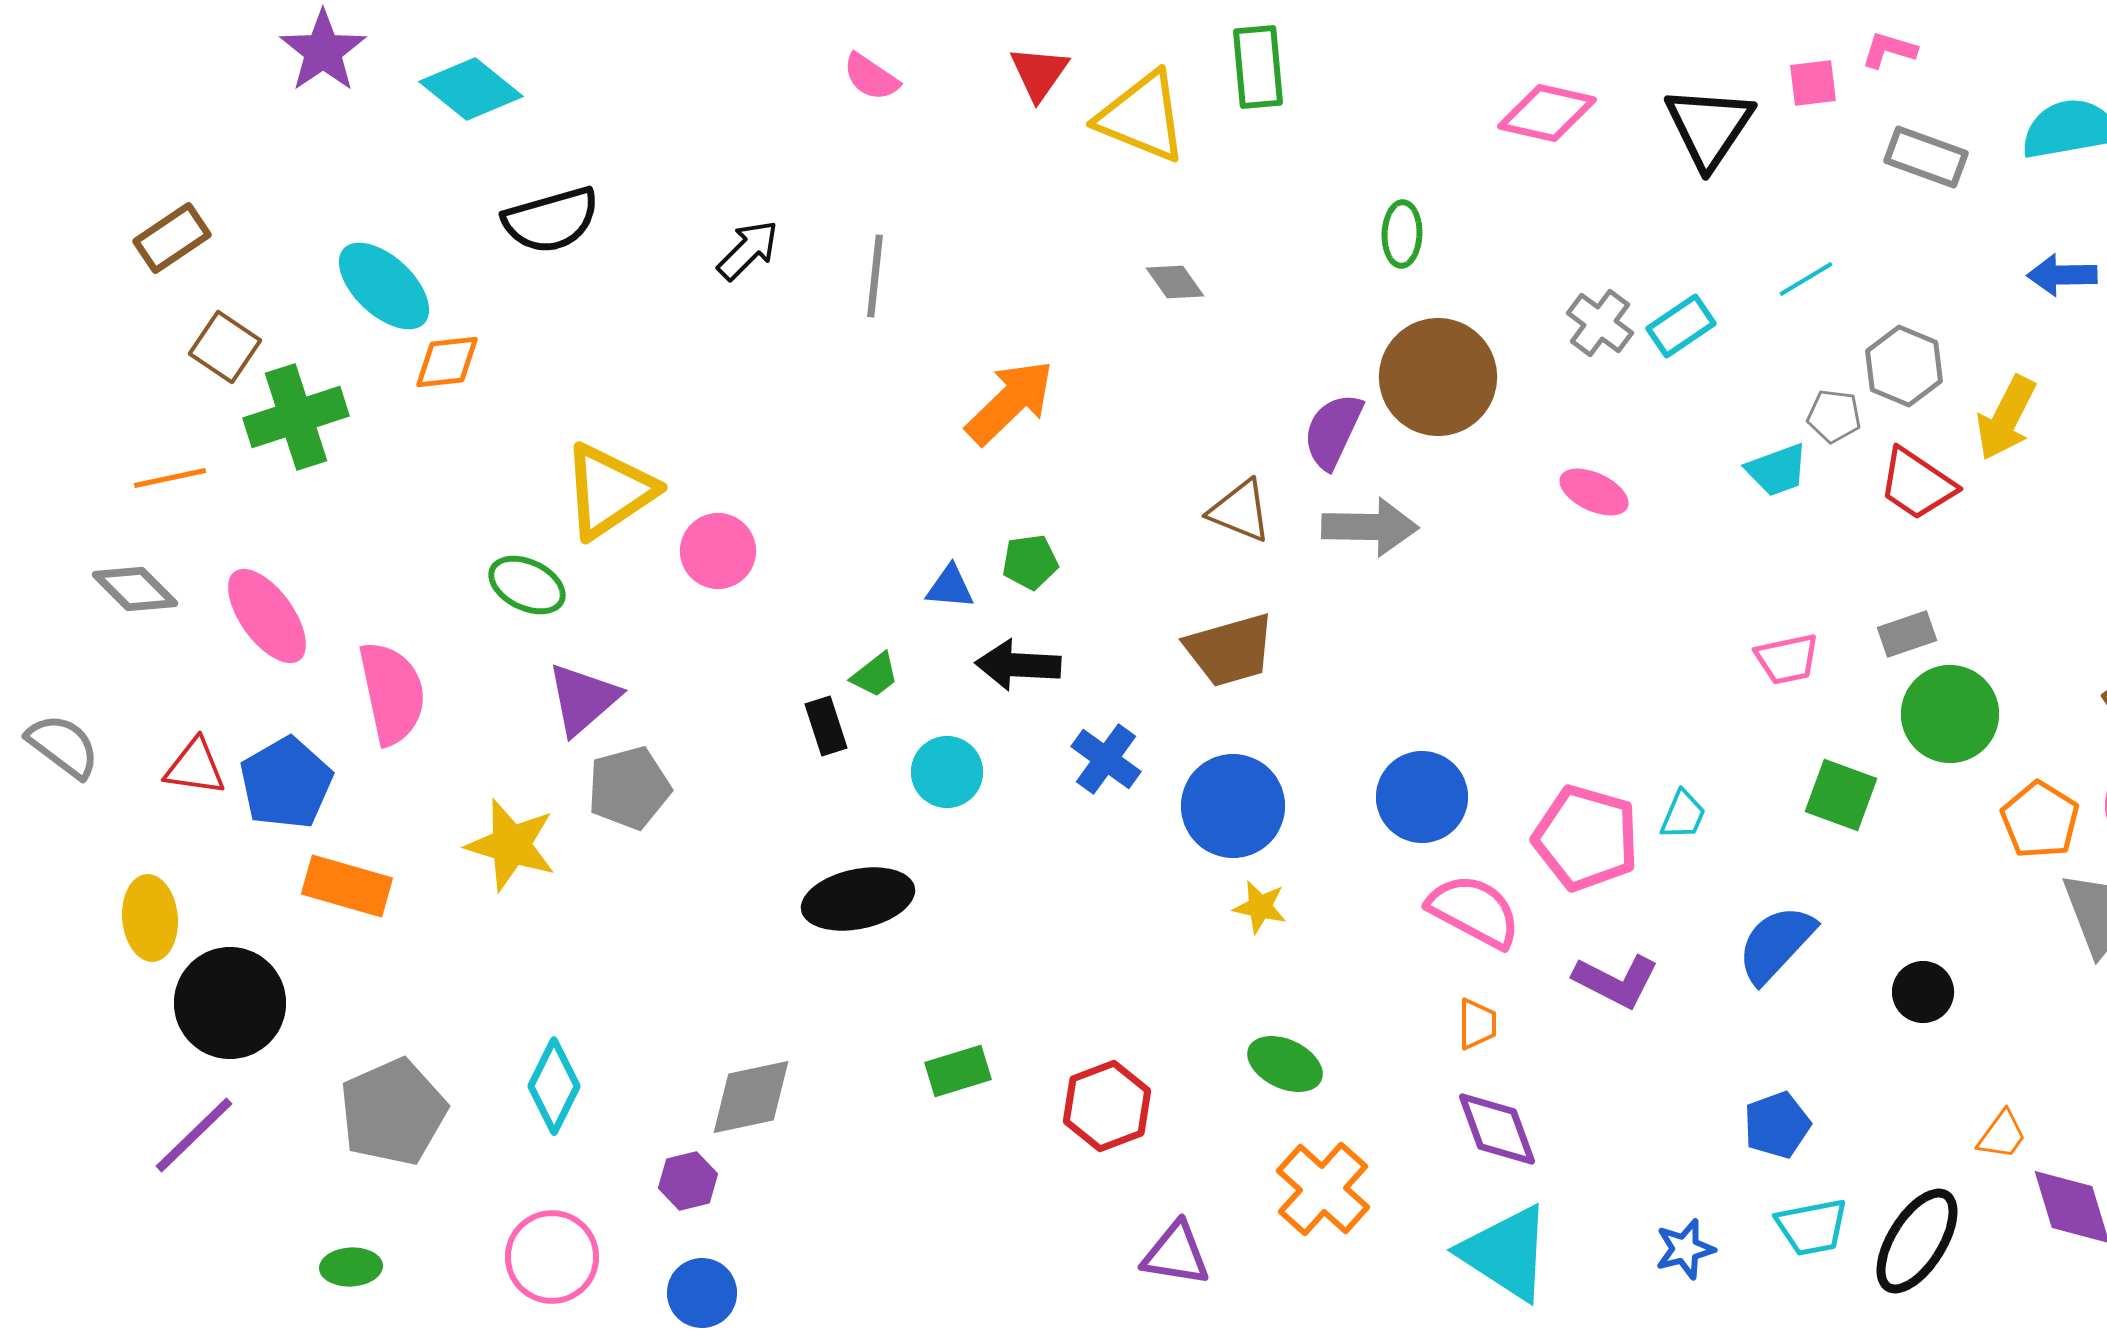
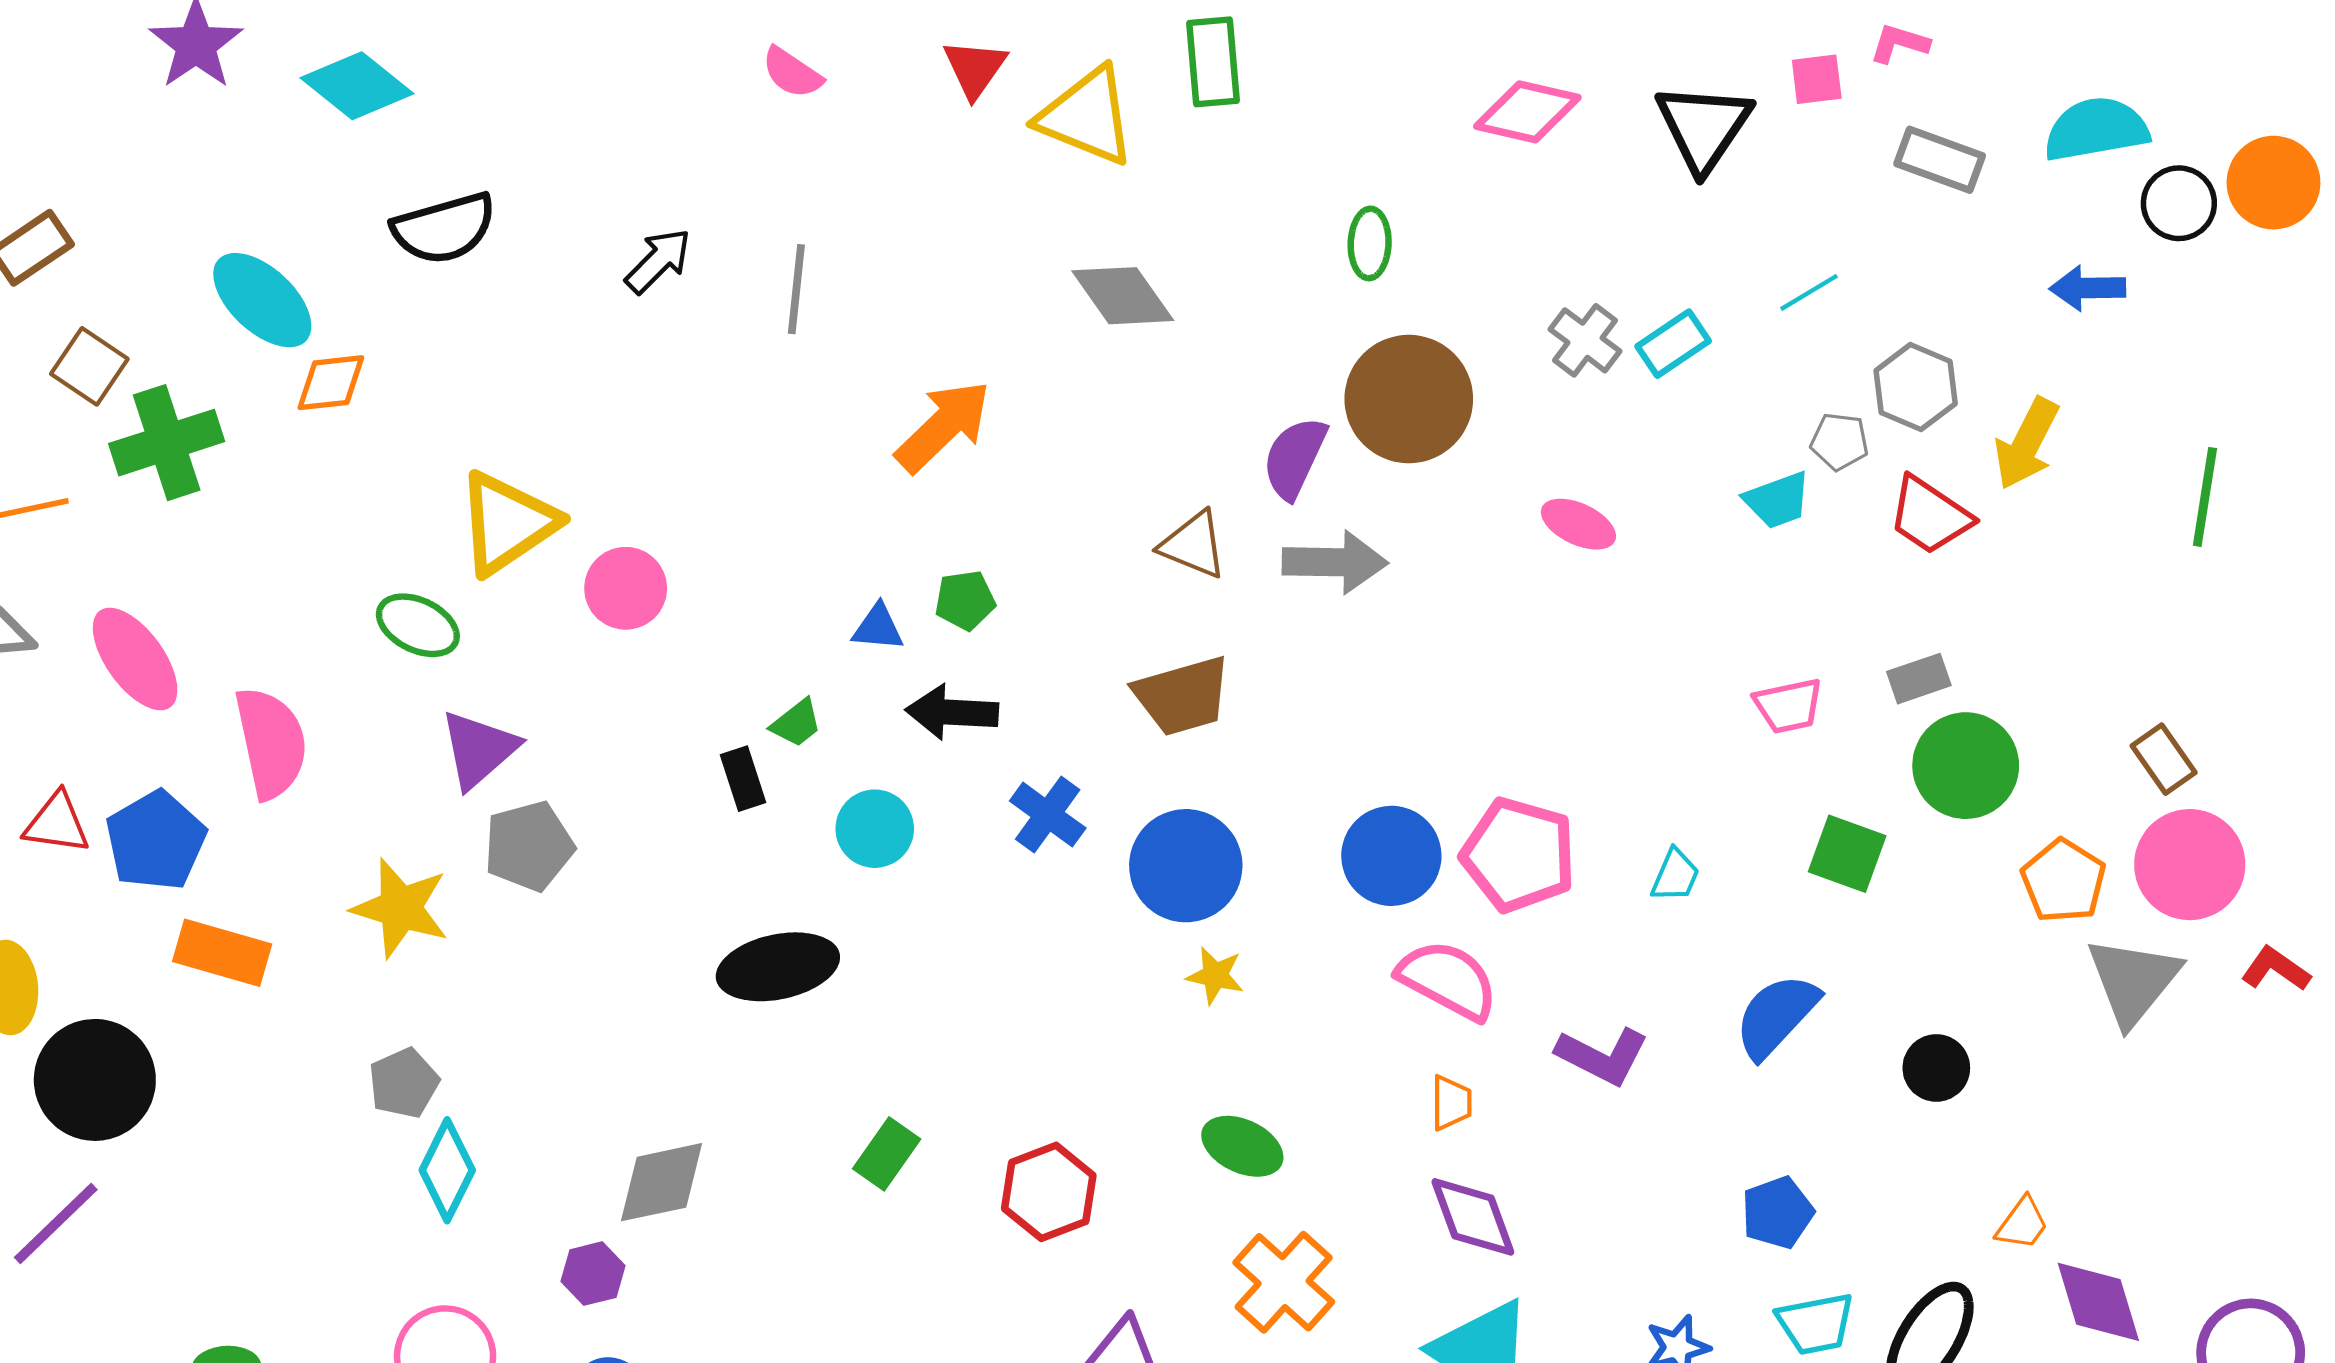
gray diamond: (1175, 282) -> (1123, 296), size x1.6
pink pentagon: (1586, 838) -> (1519, 855), moved
green rectangle: (958, 1071) -> (887, 1154), turned -38
gray pentagon: (393, 1112) -> (404, 1083), moved, size x0.6

